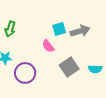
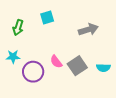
cyan square: (59, 29) -> (47, 18), moved
pink semicircle: (48, 46) -> (56, 62), moved

